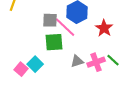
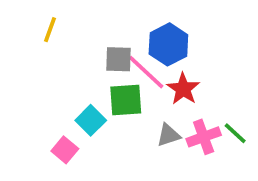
red star: (104, 28) -> (183, 89), moved
cyan square: (35, 64) -> (91, 120), moved

